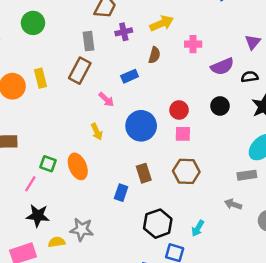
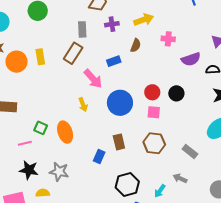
pink arrow: (106, 99) -> (93, 79), size x1.5
black circle: (220, 106) -> (176, 93), moved
gray rectangle: (247, 175) -> (190, 152), moved, turned 42
pink line: (30, 184) -> (25, 143), turned 40
gray arrow: (233, 204) -> (180, 178), moved
gray star: (82, 229) -> (59, 172), moved

